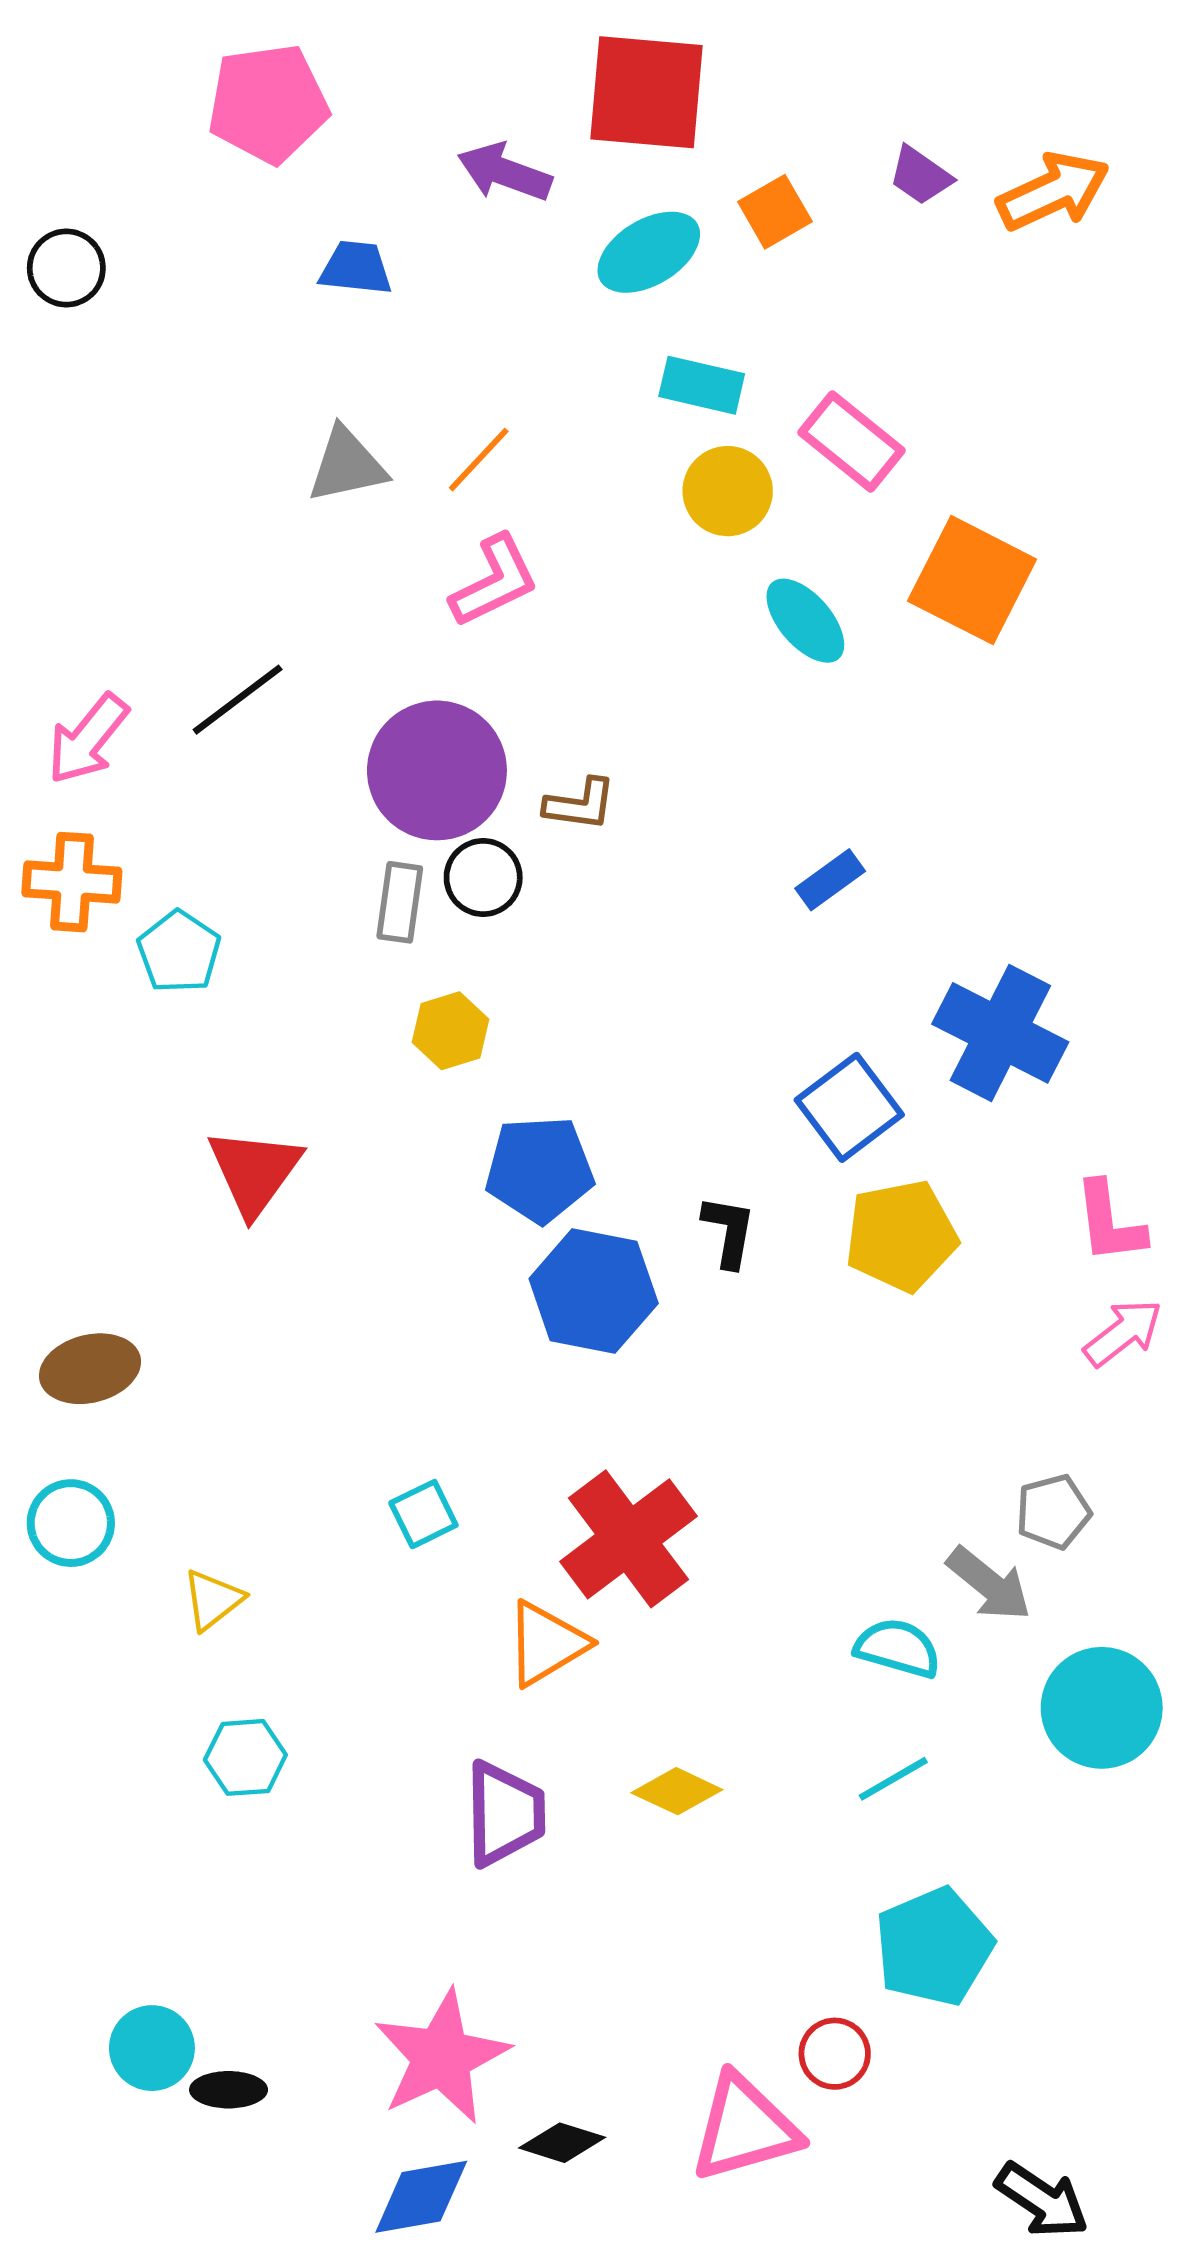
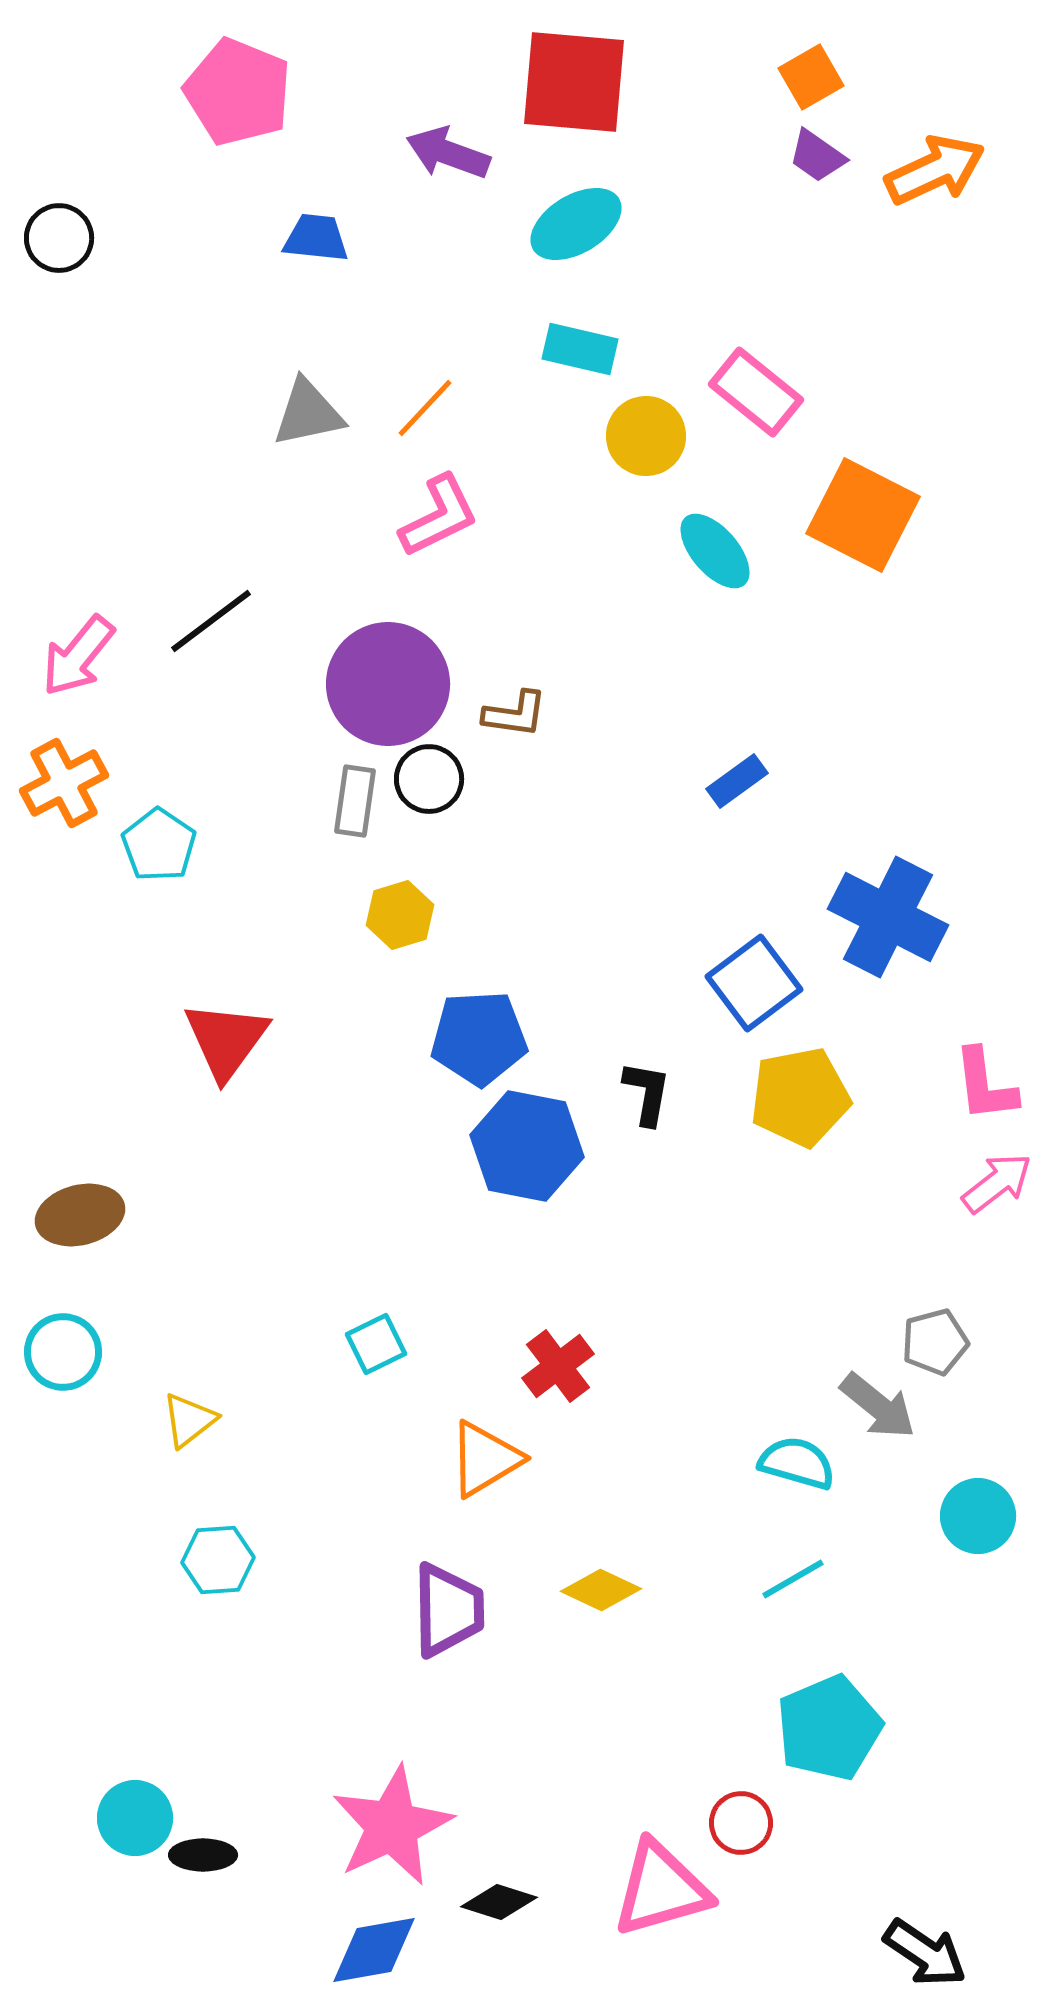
pink pentagon: (268, 104) -> (238, 92), turned 30
orange square: (775, 212) -> (811, 77), moved
cyan rectangle: (702, 385) -> (580, 349), moved
orange cross: (72, 882) -> (64, 783), turned -32
red cross: (628, 1539) -> (558, 1366), size x0.6
cyan circle: (1102, 1708) -> (978, 1516), size x0.7

